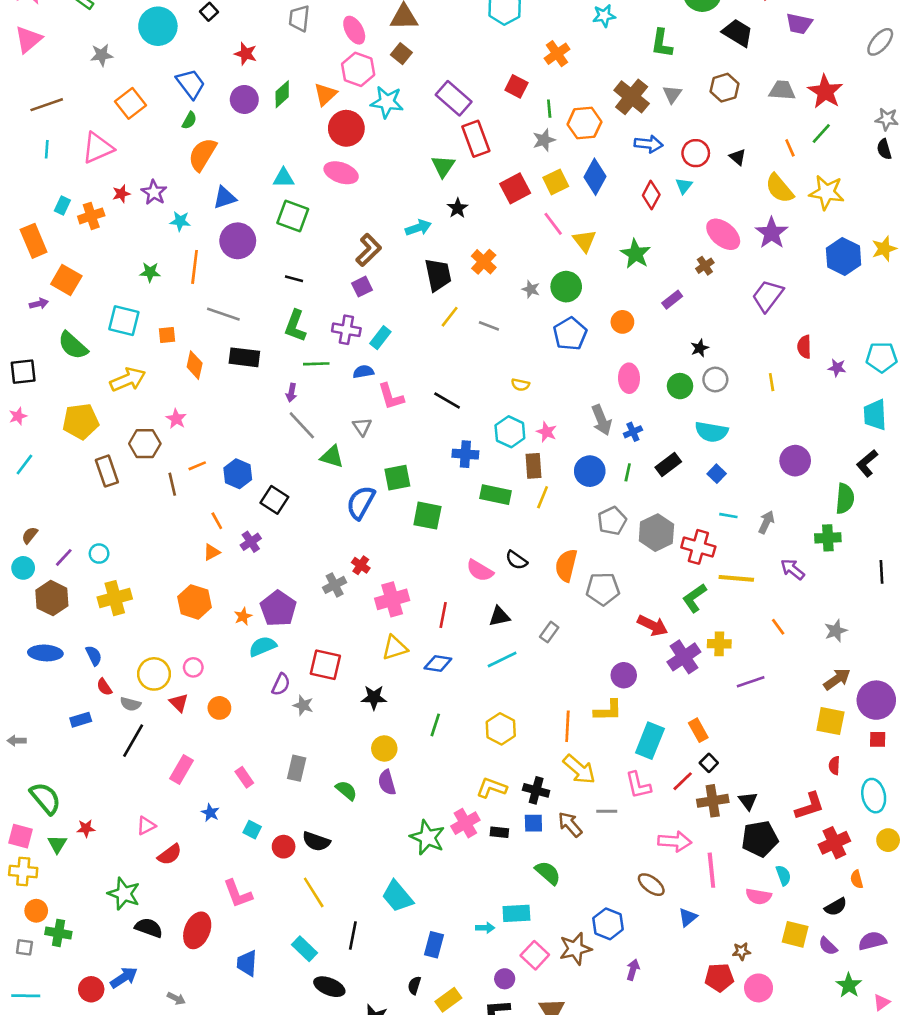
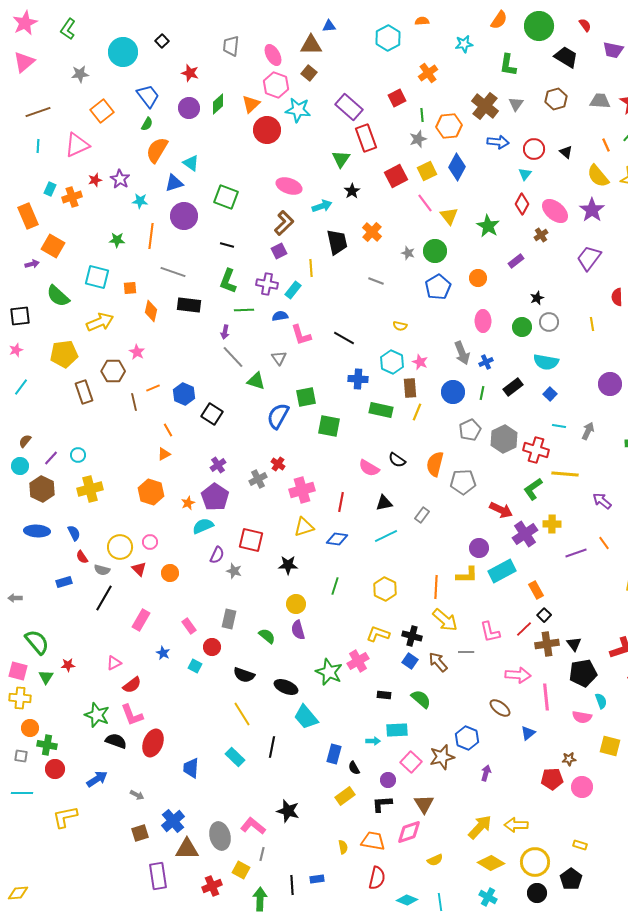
red square: (516, 86) -> (397, 98), turned 36
pink ellipse: (341, 173) -> (289, 186), moved
cyan triangle: (284, 178) -> (191, 163), moved, turned 36
red diamond: (651, 195) -> (522, 204), moved
yellow line: (450, 317) -> (311, 268), moved, turned -42
purple cross: (251, 542) -> (218, 465), moved
purple arrow: (793, 569) -> (602, 501), moved
orange line: (778, 627) -> (604, 543), moved
cyan rectangle: (650, 741) -> (502, 571), moved, turned 40
blue square: (533, 823) -> (410, 661), turned 35
black rectangle: (499, 832) -> (384, 695), moved
red circle: (284, 847) -> (212, 647), moved
pink L-shape: (238, 894) -> (132, 715), moved
black semicircle: (414, 985) -> (354, 768), moved, turned -48
black ellipse: (329, 987) -> (286, 687), moved
red circle: (91, 989) -> (55, 769), moved

